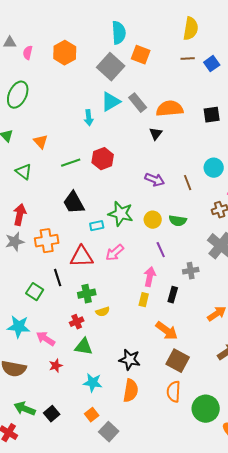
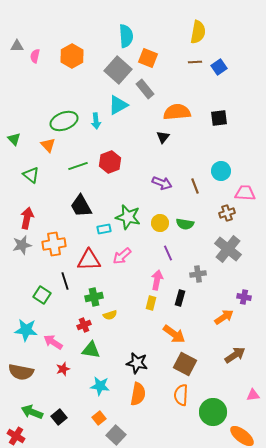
green ellipse: (18, 95) -> (64, 121), moved, turned 44
gray rectangle: (138, 103) -> (145, 89), moved

